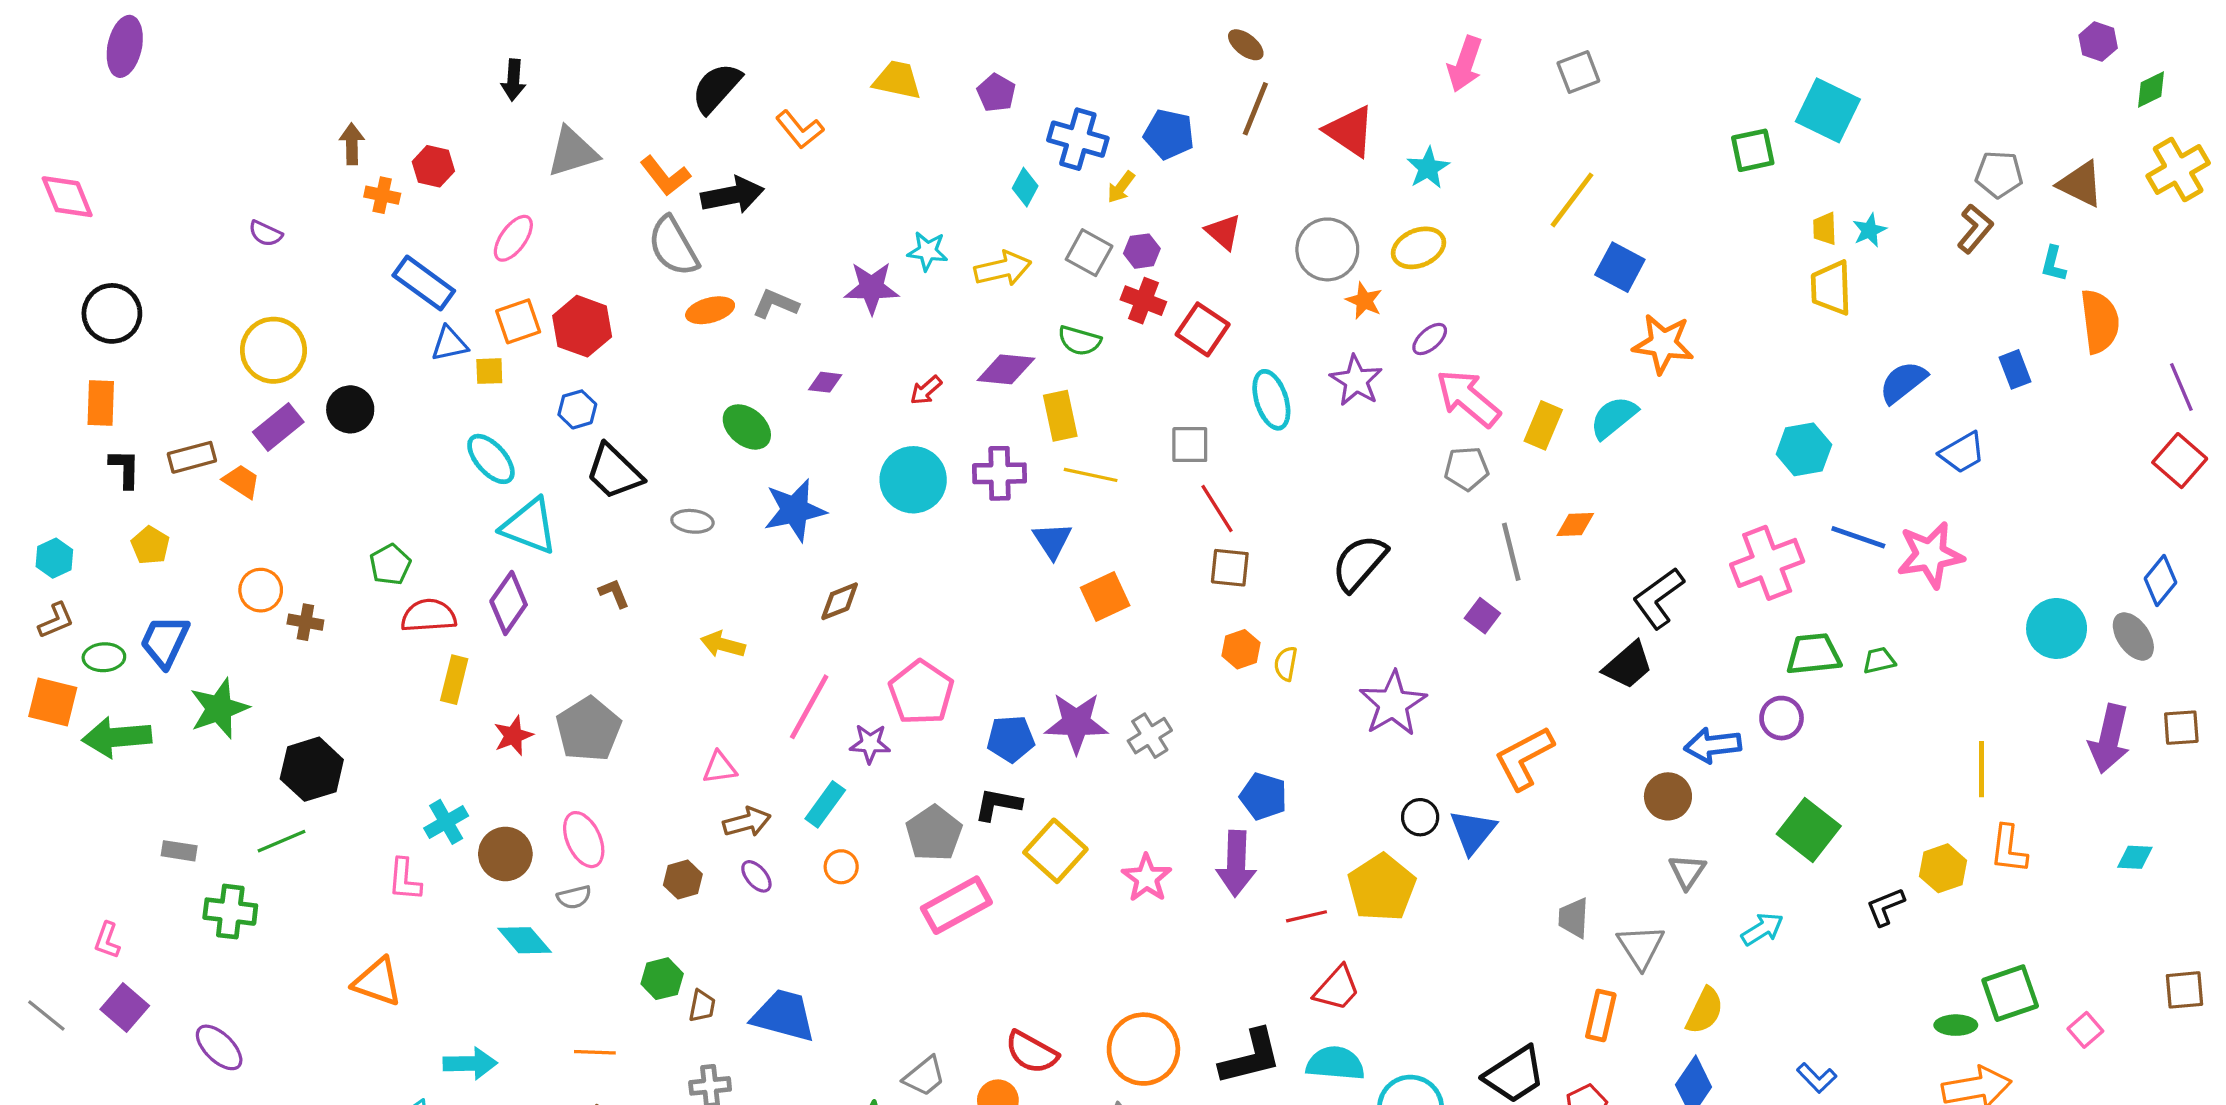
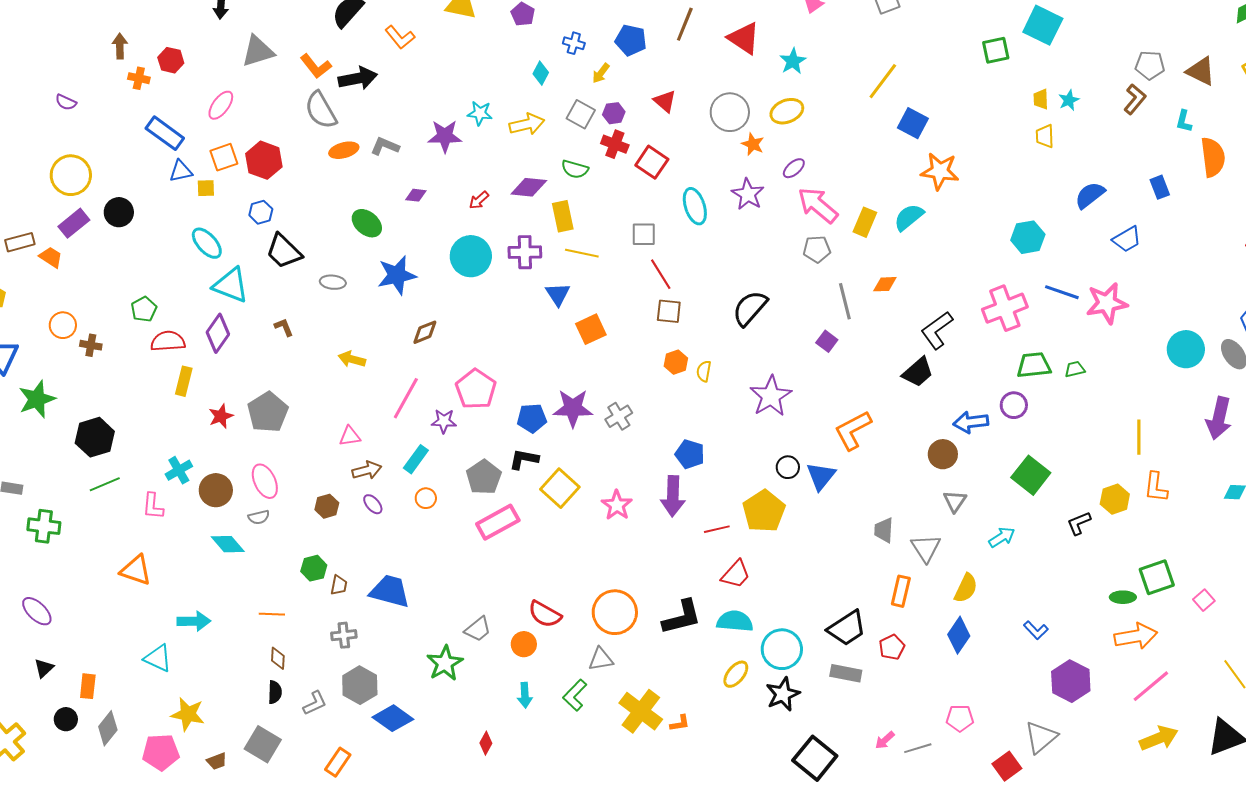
blue cross: (1078, 139) -> (574, 43), size x0.6
yellow trapezoid: (1831, 288) -> (1045, 136), size x0.7
green line: (281, 841) -> (105, 484), moved

